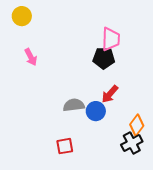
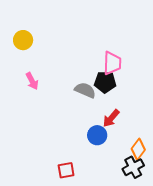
gray semicircle: (74, 105) -> (85, 90), moved, turned 30

